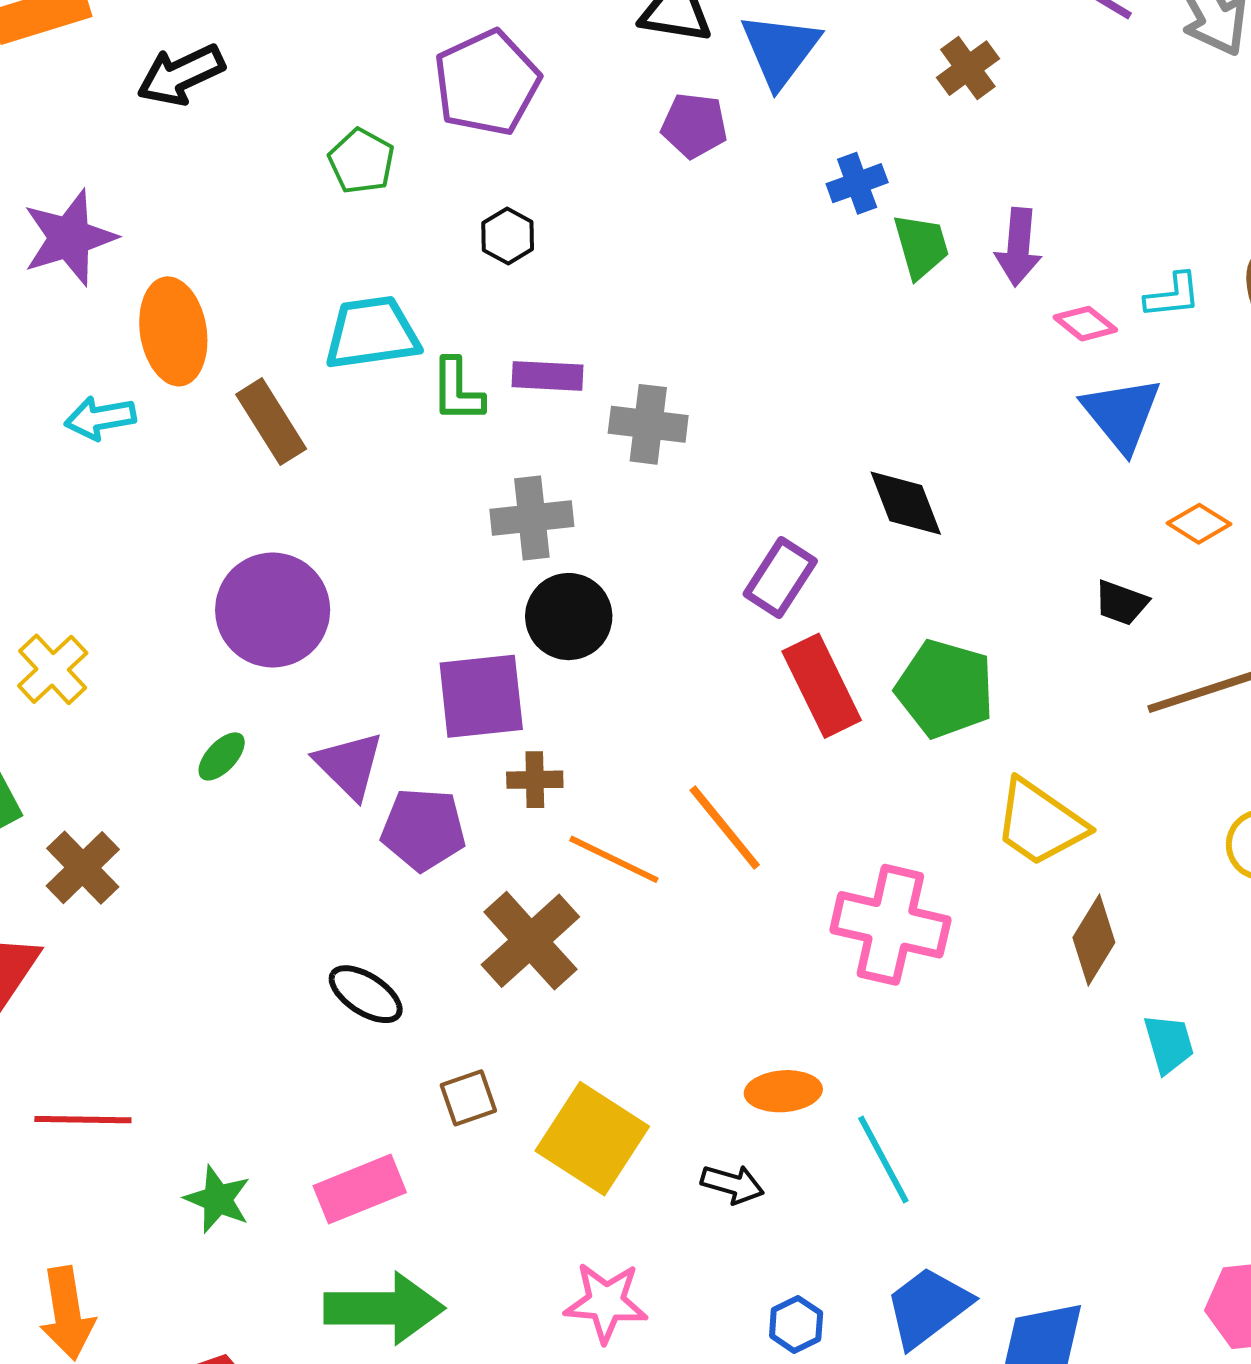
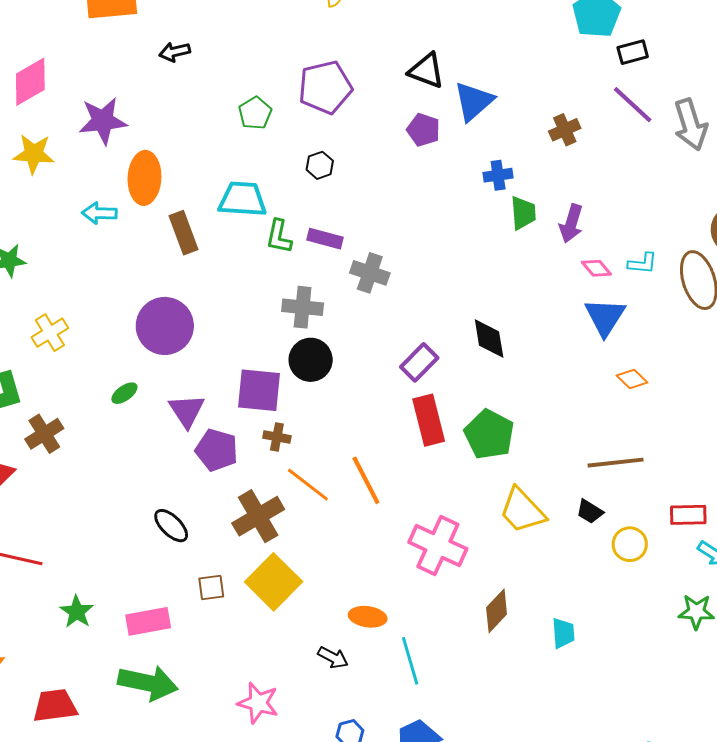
black arrow: (181, 75) -> (175, 52), size x0.7
black trapezoid: (1121, 603) -> (590, 512), moved
brown diamond: (1094, 940) -> (497, 611), moved
yellow square: (592, 1139) -> (274, 582), moved

